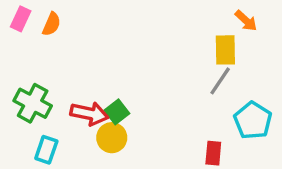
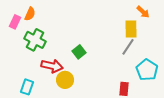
pink rectangle: (21, 19) -> (15, 22), moved
green cross: (33, 103) -> (35, 40), moved
green square: (117, 112) -> (79, 52), moved

